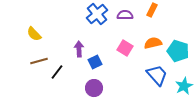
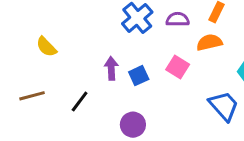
orange semicircle: (153, 43) -> (209, 42), moved
brown line: (39, 61) -> (32, 96), moved
blue square: (95, 62) -> (139, 76), moved

